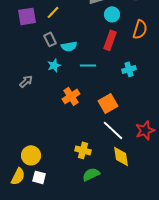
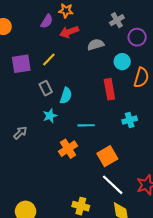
cyan circle: (112, 14) -> (122, 62), moved
red rectangle: (110, 40) -> (109, 89), turned -30
cyan semicircle: (69, 46) -> (66, 96), turned -63
cyan line: (88, 65) -> (86, 125), moved

